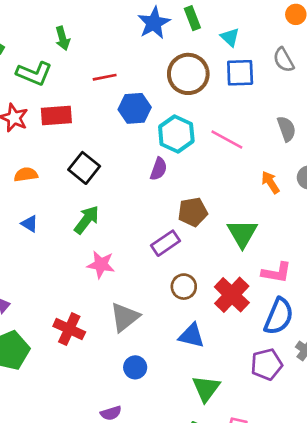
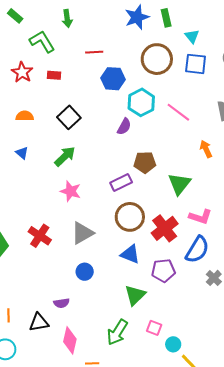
green L-shape: (34, 73) -> (42, 42), turned -152
red rectangle: (56, 115) -> (54, 75), size x0.6
brown circle: (184, 287) -> (130, 217), size x1.5
purple pentagon: (267, 364) -> (163, 271), moved

